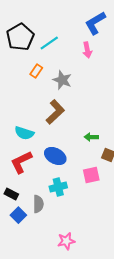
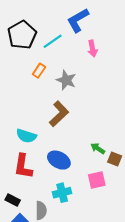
blue L-shape: (95, 23) -> (78, 20), moved
green arrow: (91, 137) -> (98, 148), moved, turned 32
red L-shape: (21, 162) -> (23, 166), turned -55

